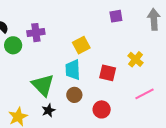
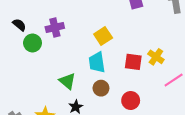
yellow cross: (136, 59) -> (156, 57), moved
green triangle: (43, 85) -> (67, 81), size x0.7

